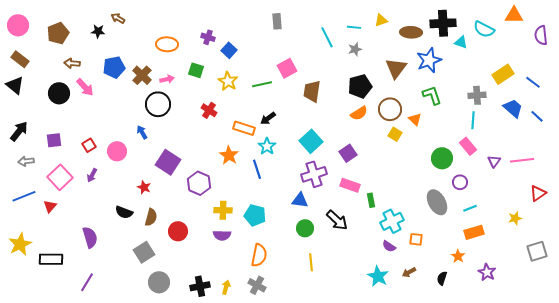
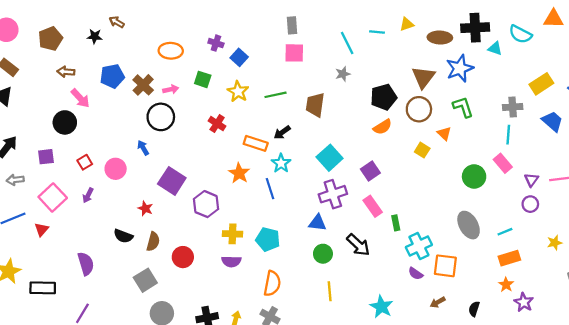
gray star: (355, 49) -> (343, 74), moved
pink square: (287, 68) -> (294, 53), moved, turned 30
brown trapezoid: (312, 91) -> (315, 105), moved
black circle: (59, 93) -> (65, 122), moved
brown circle: (390, 109) -> (419, 109), moved
purple circle: (460, 182) -> (530, 204), moved
pink rectangle: (350, 185) -> (373, 206), turned 36
orange square: (416, 239) -> (445, 266), size x1.6
orange star: (458, 256) -> (506, 285), moved
cyan star: (378, 276) -> (381, 307), moved

